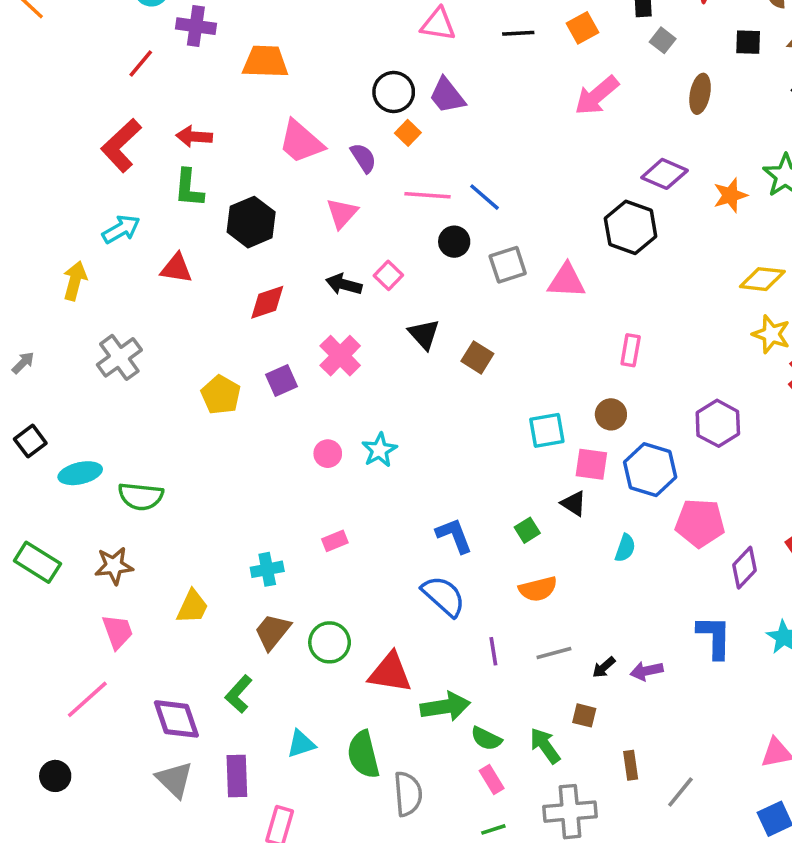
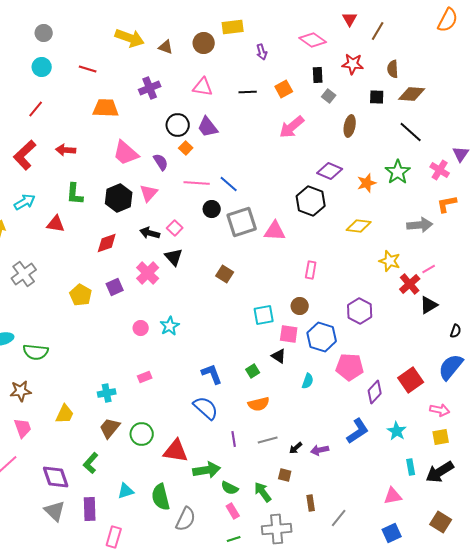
purple cross: (196, 26) -> (150, 88), moved, turned -30
green L-shape: (189, 188) -> (75, 194), moved
black hexagon: (251, 222) -> (119, 198), moved
gray square: (508, 265) -> (242, 222), size x1.4
yellow diamond: (762, 279) -> (359, 226), moved
black triangle: (424, 334) -> (174, 257), moved
blue L-shape: (714, 637) -> (358, 431), turned 56
gray semicircle: (408, 794) -> (186, 519), turned 30

